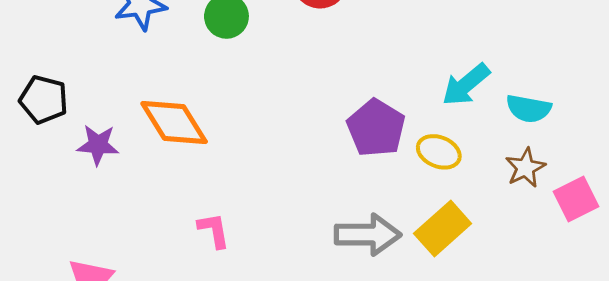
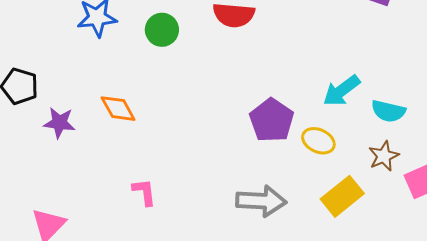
orange diamond: (174, 123) -> (118, 109), size x0.7
yellow rectangle: (443, 228) -> (342, 196), moved

